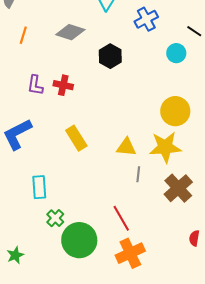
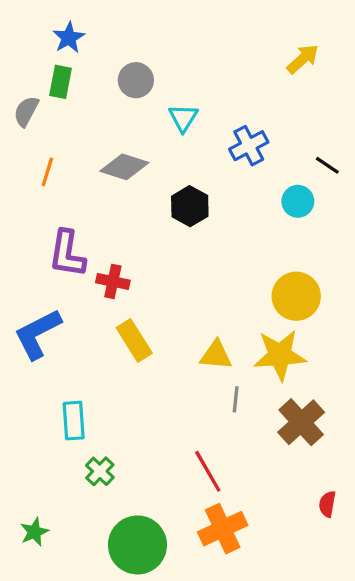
purple L-shape: (35, 85) -> (67, 254), size x1.4
red cross: (63, 85) -> (113, 281), moved
green circle: (79, 240) -> (137, 545), moved

